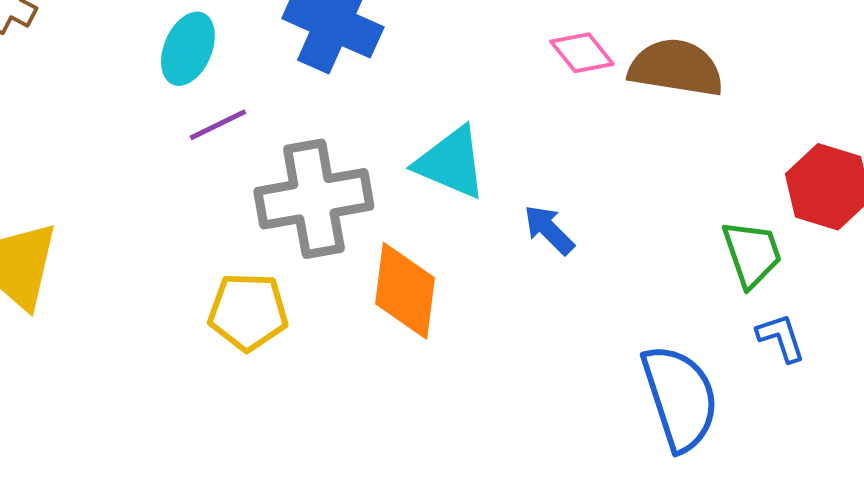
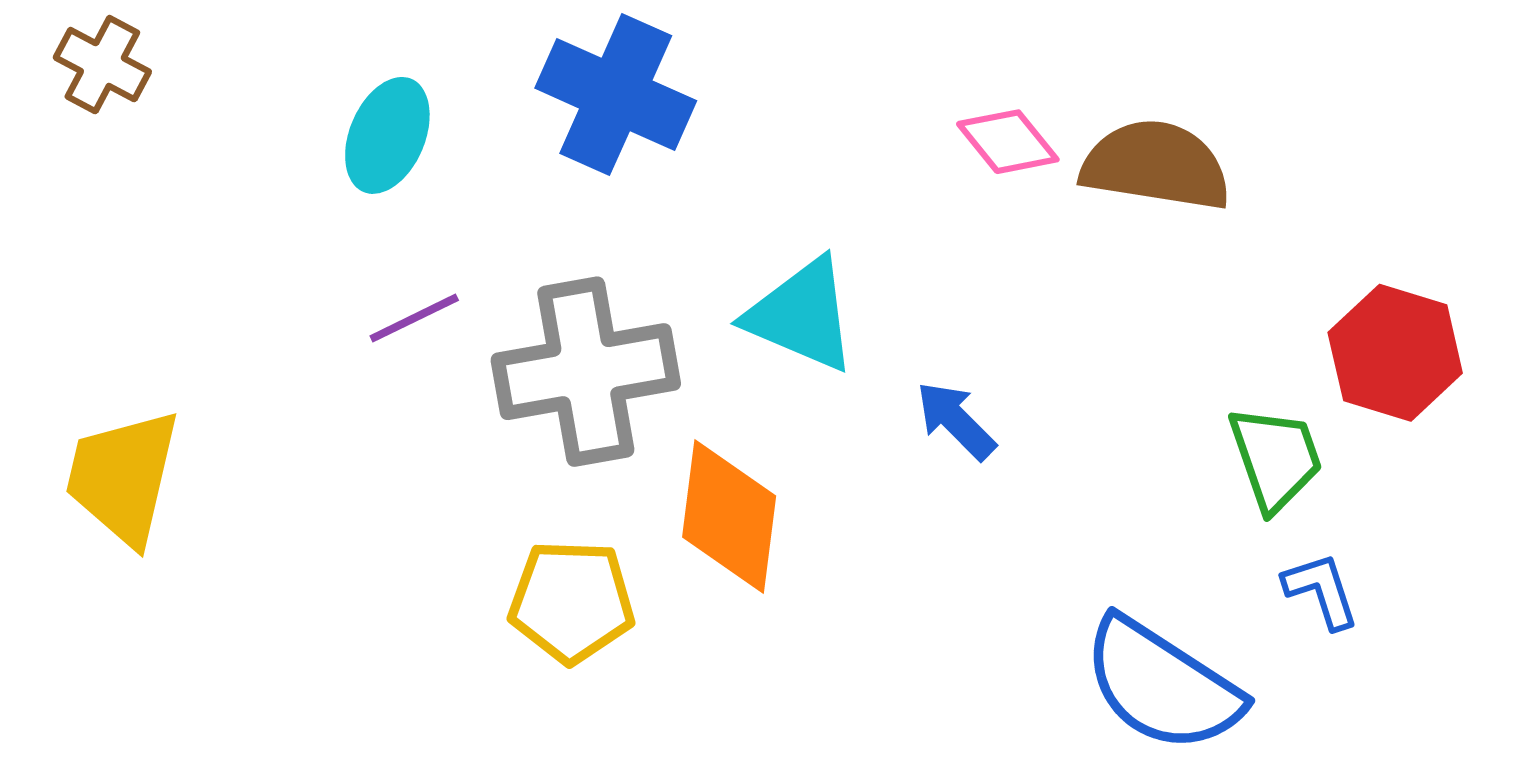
purple line: (218, 125) -> (414, 318), moved
yellow pentagon: (248, 312) -> (572, 602), moved
blue semicircle: (680, 398) -> (1162, 685), turned 141

